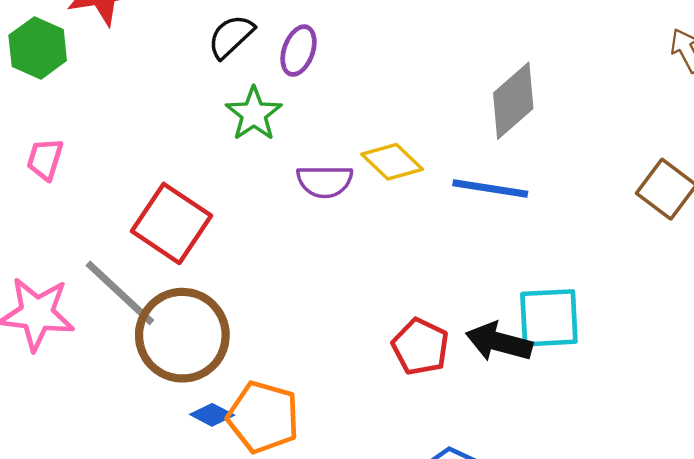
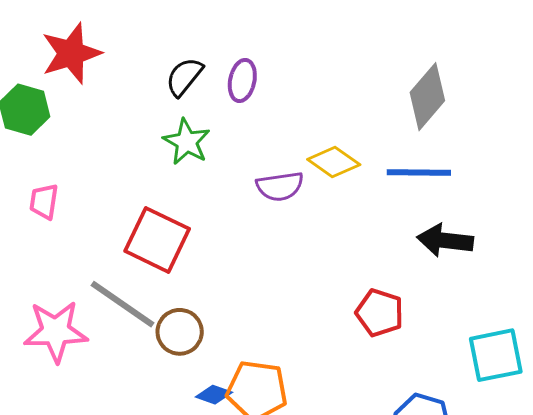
green star: (254, 114) -> (187, 142), moved
cyan square: (549, 318) -> (496, 355), moved
brown circle: (182, 335) -> (180, 332), size x0.6
black arrow: (499, 342) -> (445, 240), moved

